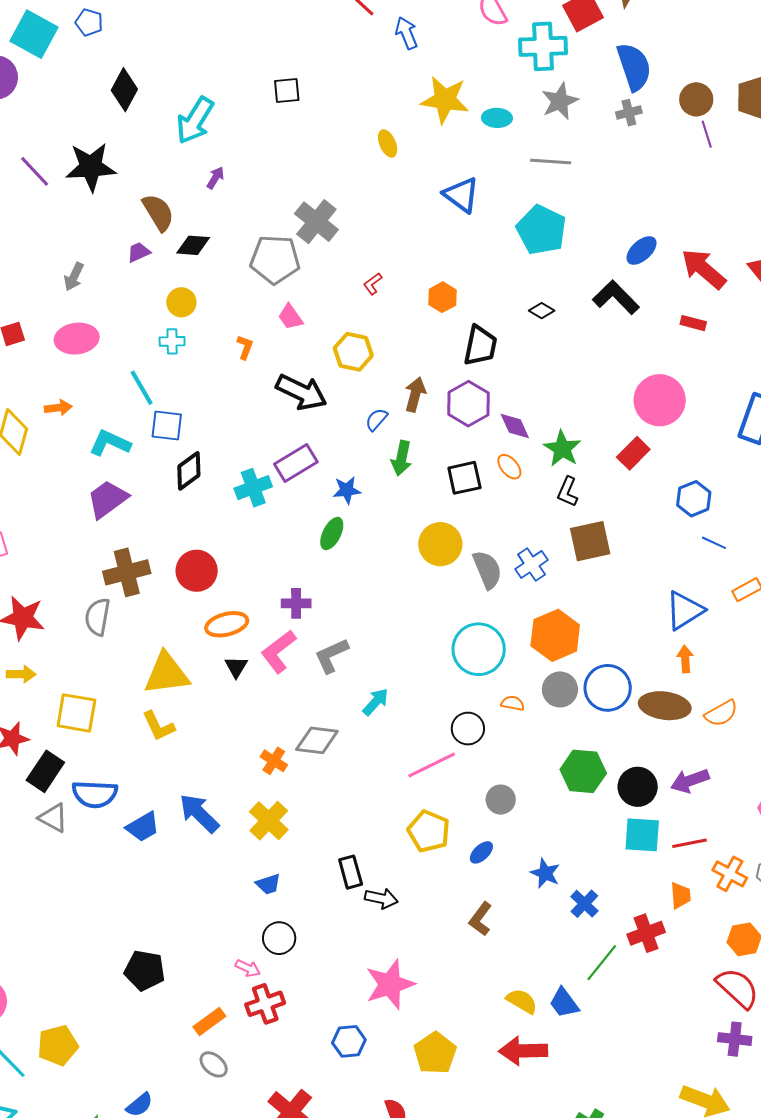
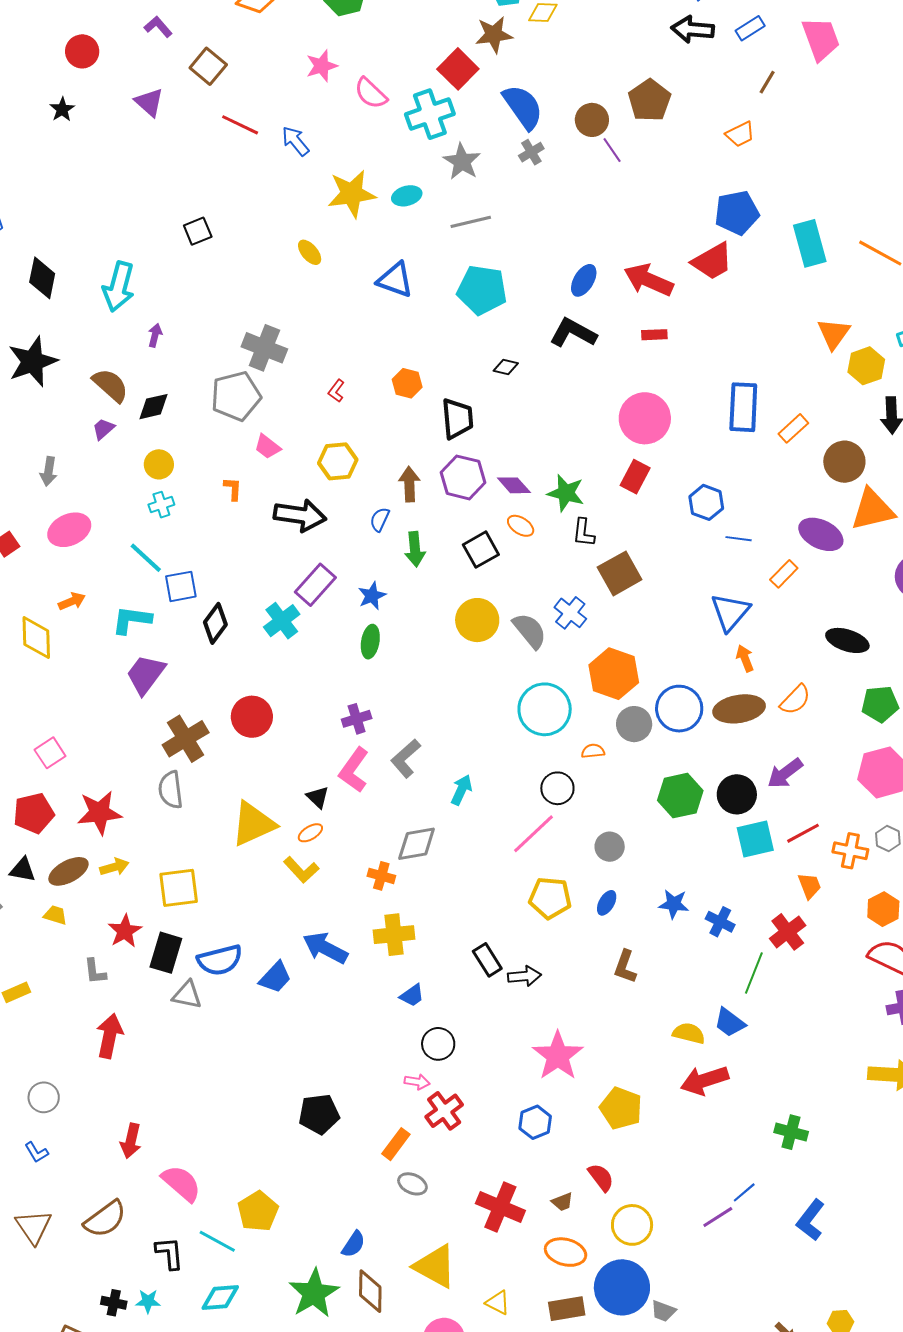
orange ellipse: (227, 624) -> (310, 833), moved, size x0.6
yellow L-shape: (158, 726) -> (301, 870), moved
yellow cross: (269, 821) -> (394, 935), turned -33

